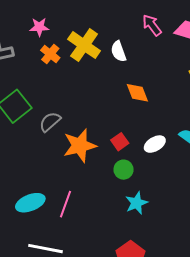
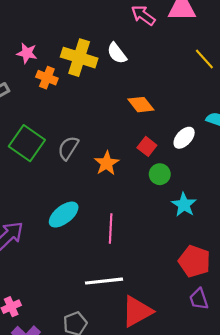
pink star: (39, 27) -> (27, 53), turned 30
orange diamond: (137, 93) -> (141, 105), moved
orange star: (80, 146) -> (107, 163), size x0.7
cyan ellipse: (30, 203) -> (64, 215), moved

